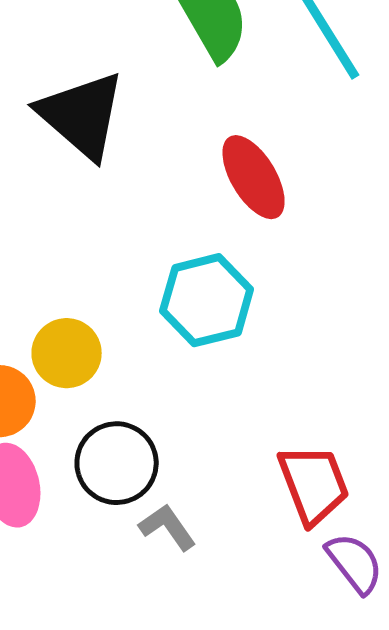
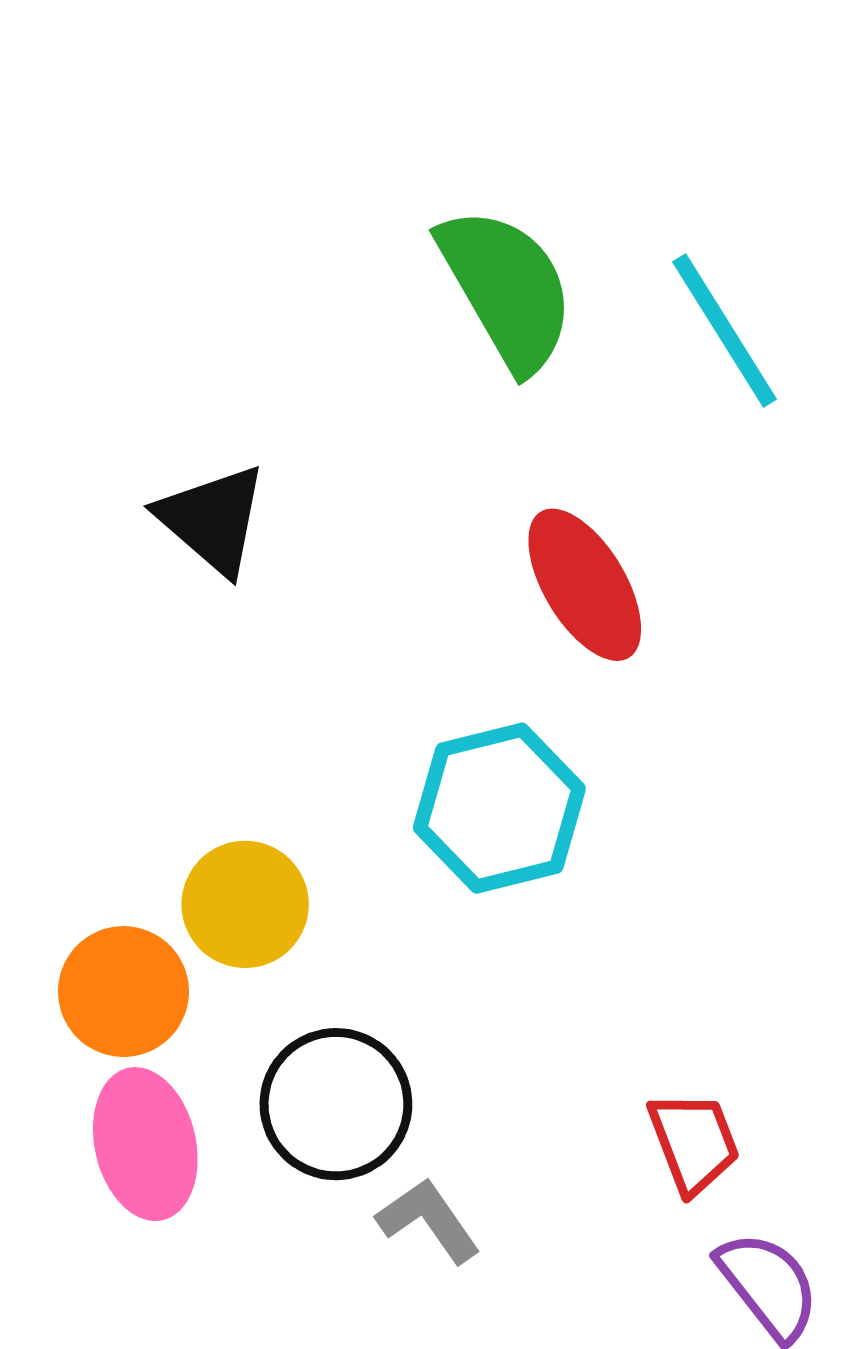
black triangle: (82, 115) -> (212, 519), moved, size x0.7
red trapezoid: (314, 484) -> (694, 1142), size x0.7

